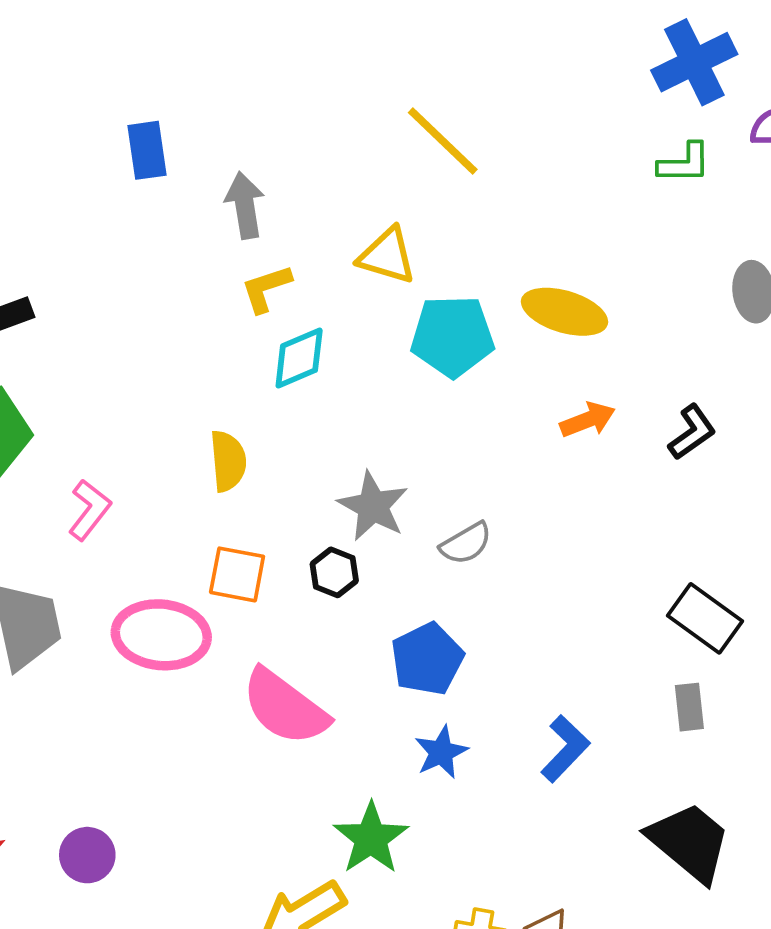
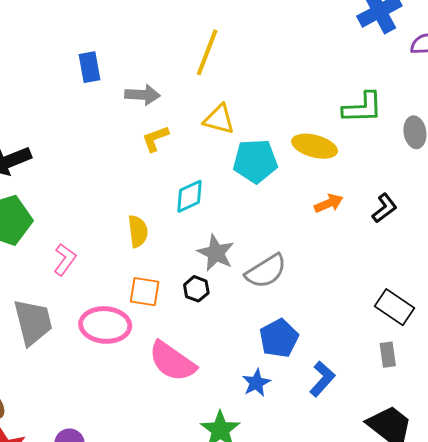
yellow line: (443, 141) -> (207, 52), moved, turned 69
green L-shape: (684, 163) -> (363, 108), moved, size x1.4
gray arrow: (245, 205) -> (143, 95), turned 104
cyan diamond: (299, 358) -> (189, 196), moved
gray semicircle: (466, 543) -> (266, 271), size x1.5
blue pentagon: (427, 659) -> (279, 338), moved

